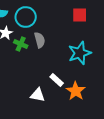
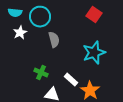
red square: (80, 15) -> (94, 15), turned 35
green cross: (21, 44) -> (41, 73), moved

